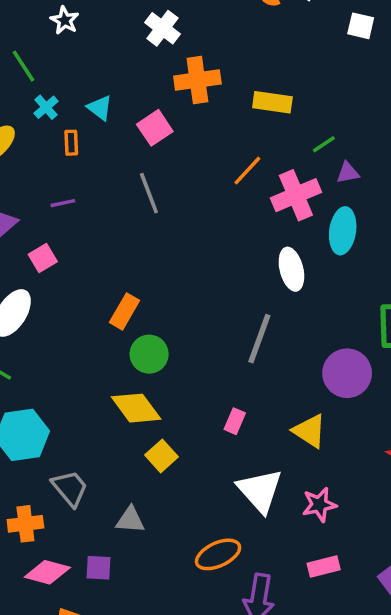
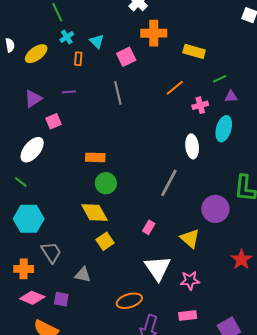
pink cross: (296, 195) -> (200, 105), size x0.6
orange rectangle: (125, 311) -> (95, 157), turned 54

